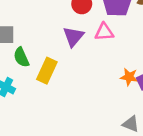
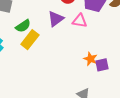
green semicircle: (21, 57) -> (23, 26), moved, turned -112

